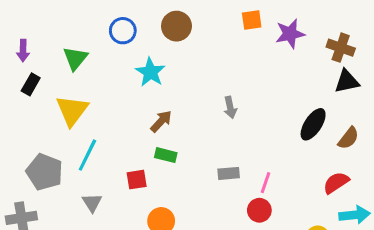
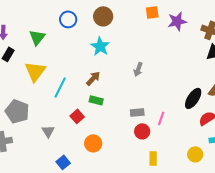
cyan star: (150, 72) -> (100, 46), moved
gray arrow: (230, 107) -> (138, 69), turned 32
black ellipse: (313, 124) -> (193, 98), moved
cyan line: (87, 155) -> (60, 87), moved
red square: (137, 180) -> (77, 116), turned -32
red circle: (259, 210) -> (142, 131), moved

